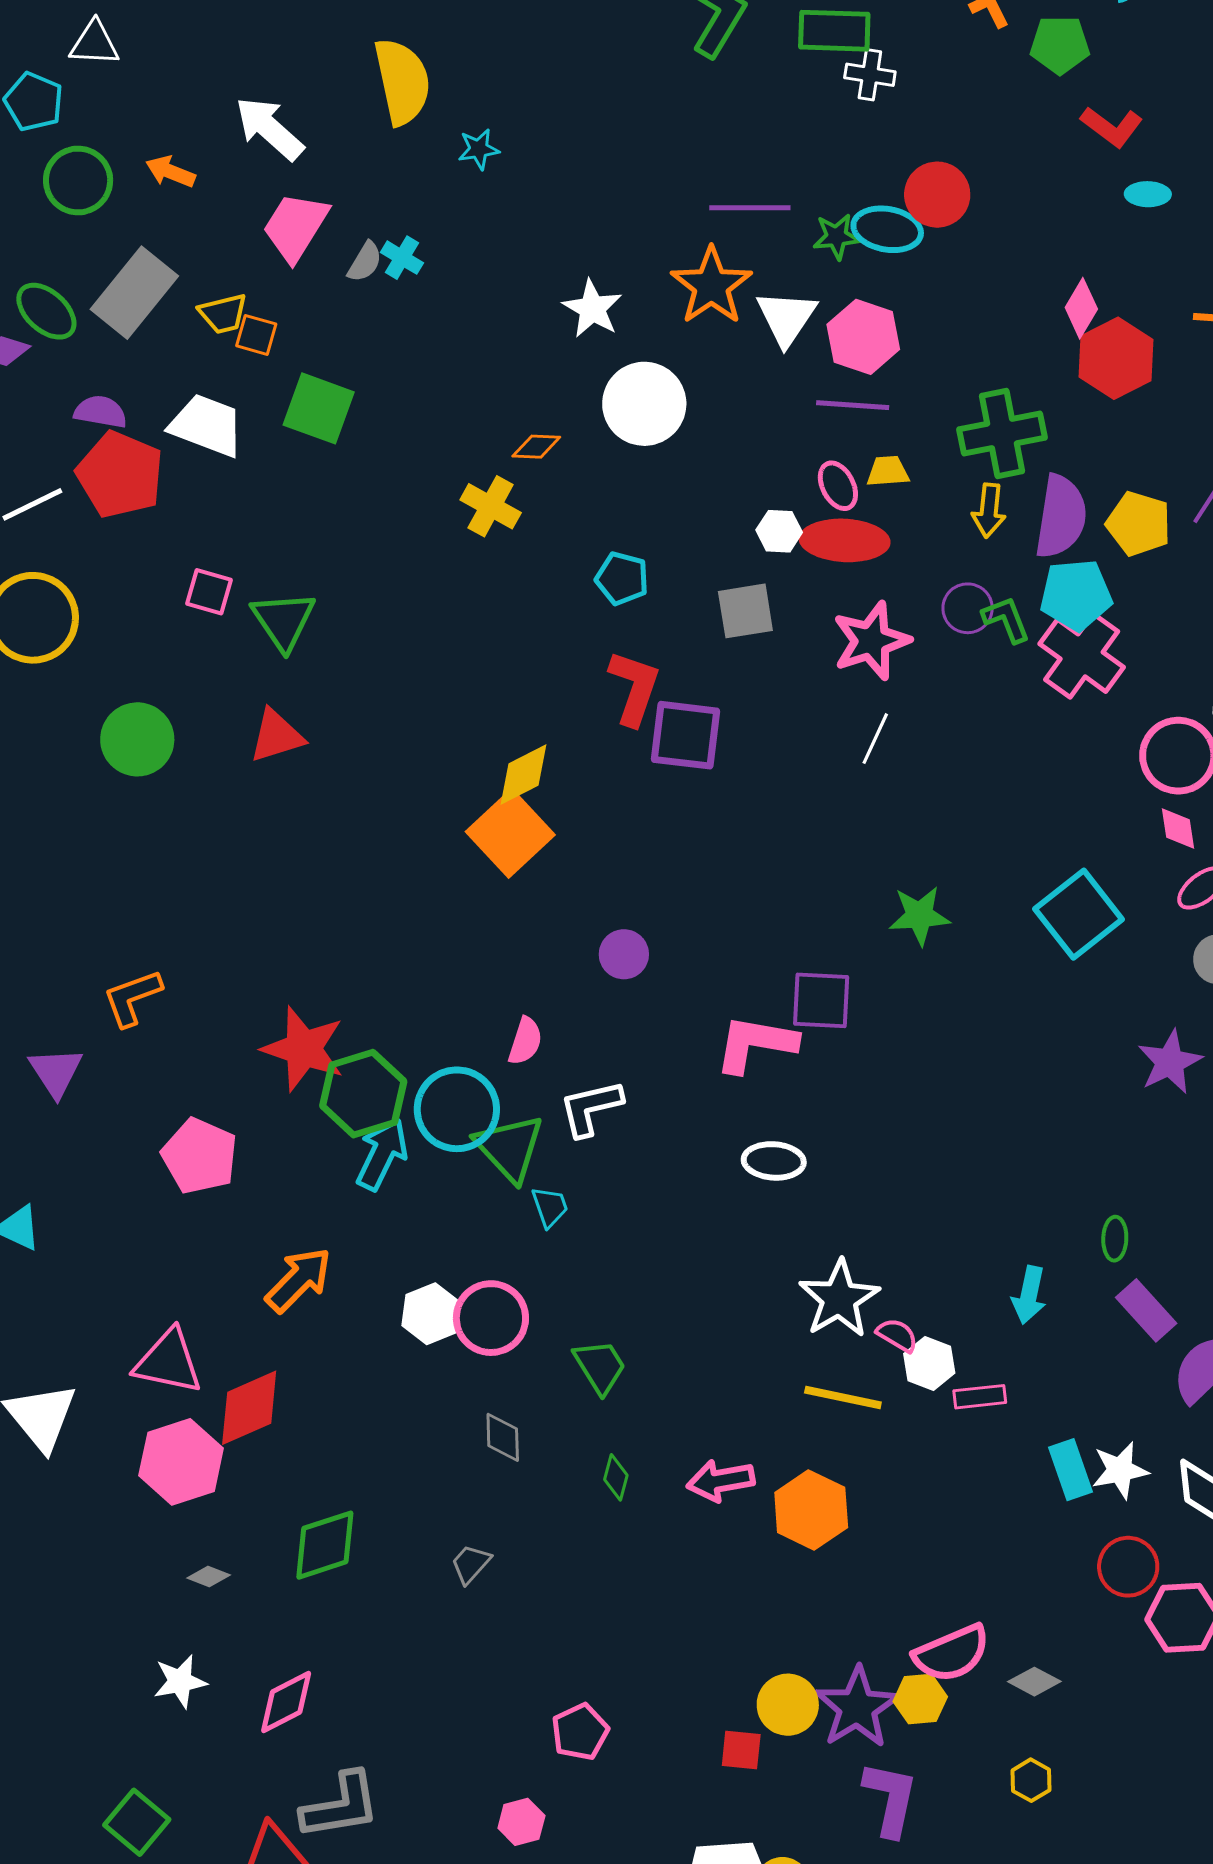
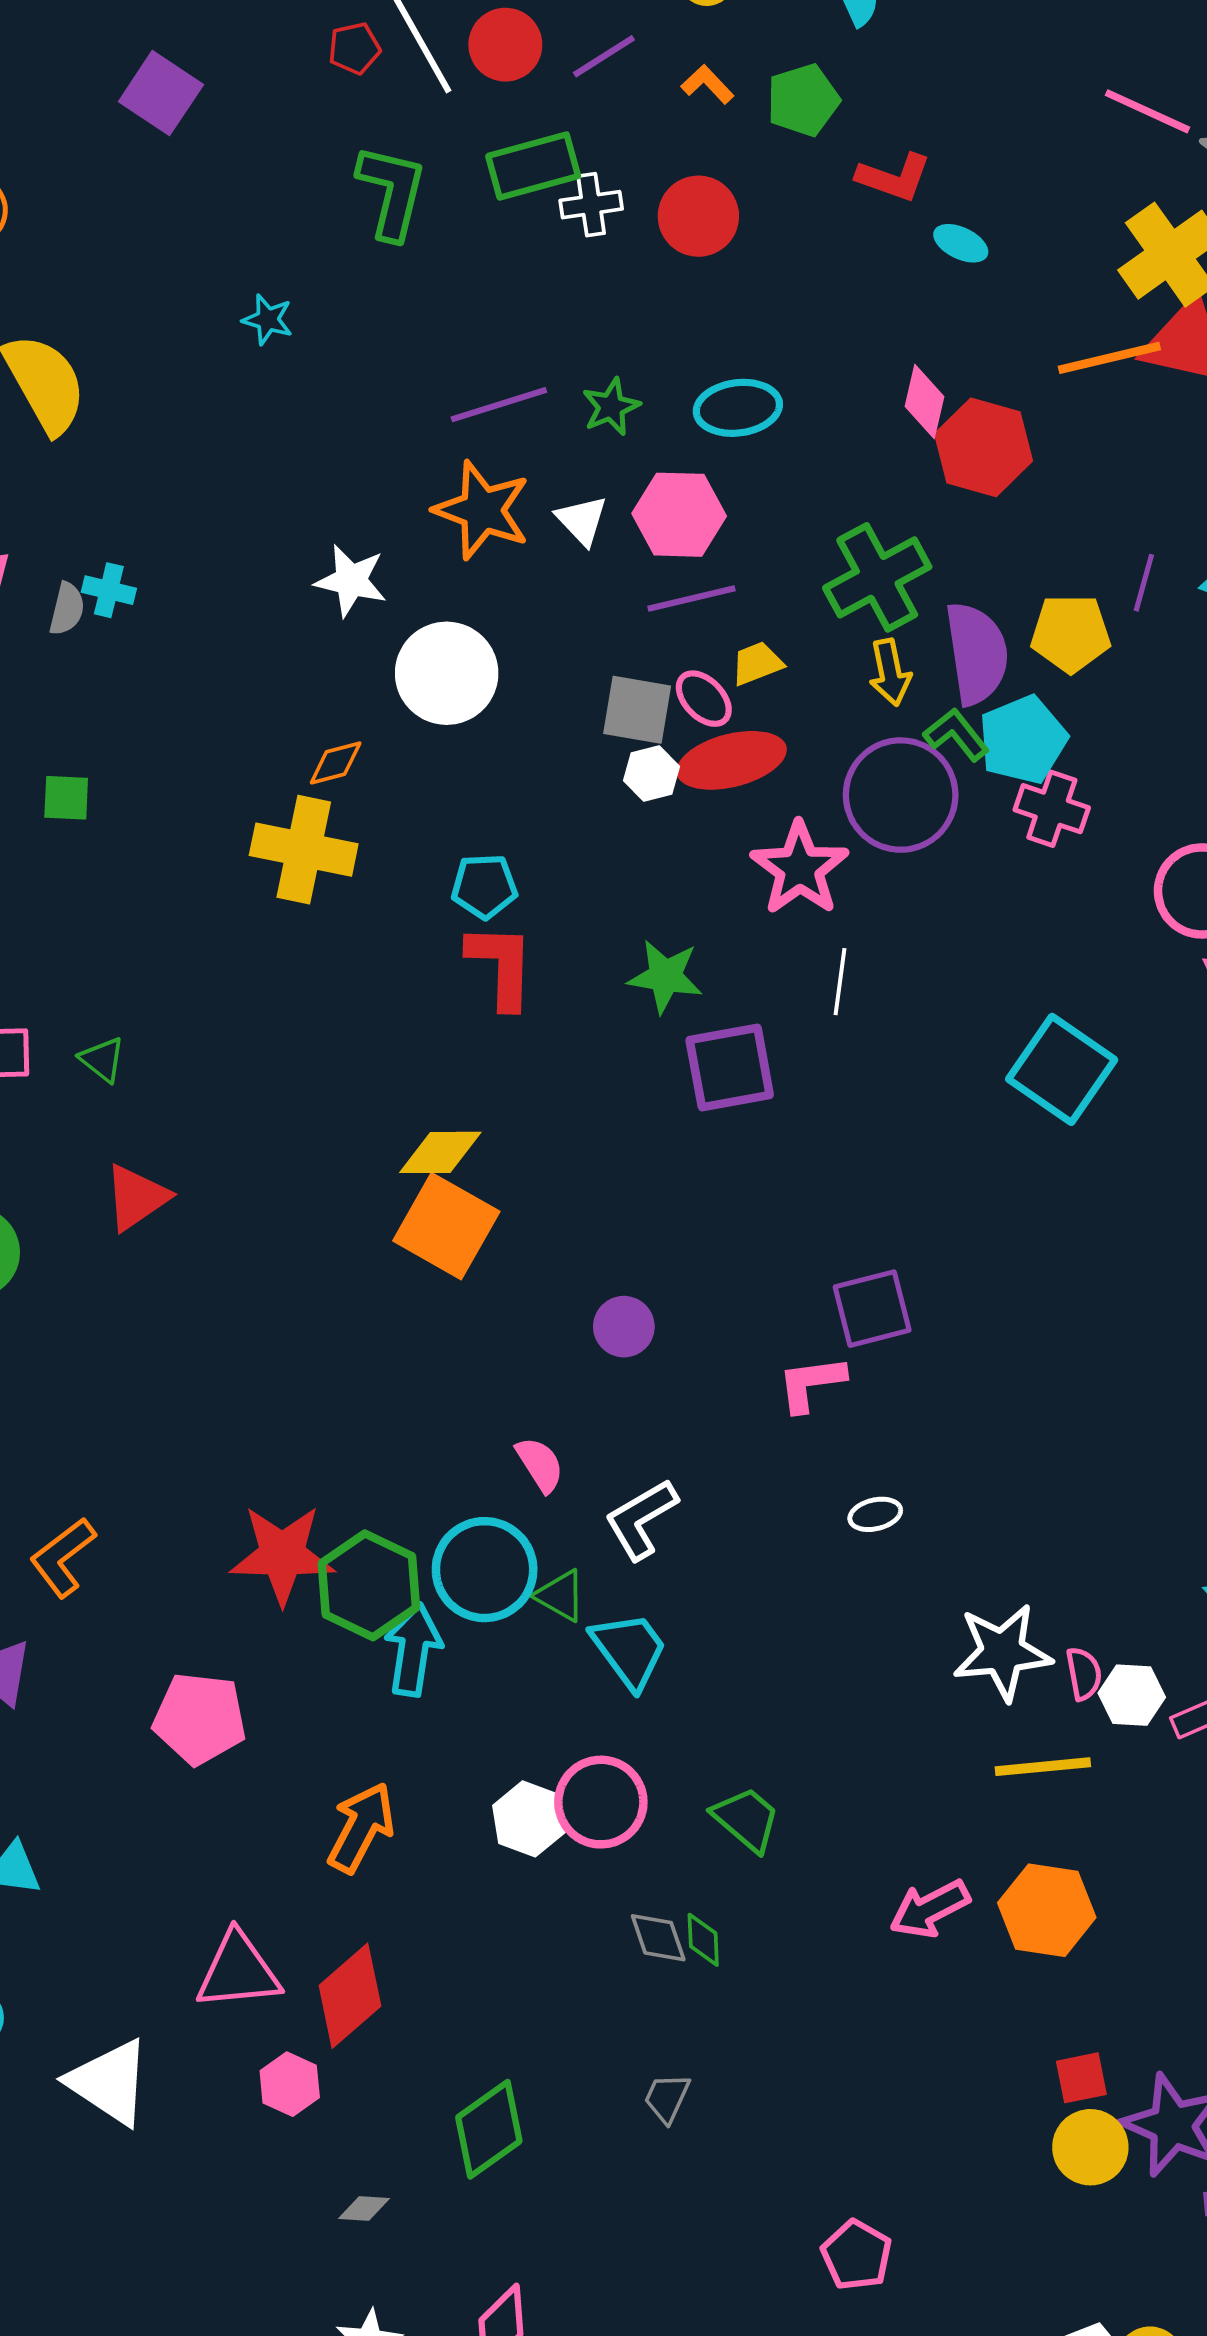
cyan star: (479, 149) -> (268, 320), moved, turned -30
cyan ellipse: (1148, 194) -> (961, 243), turned 42
red circle: (937, 195) -> (698, 216), moved
cyan ellipse: (887, 229) -> (738, 408), moved
white triangle: (786, 318) -> (582, 520), size x0.7
green square: (319, 408) -> (66, 798), size x0.6
yellow cross: (491, 506) -> (304, 850), size x1.4
purple circle: (968, 608) -> (901, 795), size x1.8
gray square: (745, 611) -> (637, 710), moved, turned 36
green L-shape: (1006, 619) -> (956, 735), moved
green triangle: (283, 621) -> (102, 1060), size x0.6
pink cross: (1082, 655) -> (1052, 809), size x0.7
red L-shape: (634, 688) -> (501, 966), moved
purple square: (686, 735) -> (730, 1067), moved
yellow diamond: (523, 775) -> (440, 1152), turned 44
cyan square: (1079, 914) -> (1062, 1069), moved
green star: (919, 916) -> (665, 976), moved, turned 30
pink semicircle: (525, 1041) -> (540, 1465), turned -33
pink L-shape: (756, 1044) -> (811, 1383), size x0.7
green triangle: (510, 1148) -> (560, 1596), size x0.6
white ellipse: (774, 1161) -> (875, 1514), size x0.7
cyan trapezoid: (550, 1207) -> (629, 1650), size x1.6
white star: (839, 1299) -> (1002, 1652), turned -30
pink semicircle: (897, 1335) -> (1084, 1674), turned 66
pink hexagon: (181, 1462) -> (290, 2084), size x0.6
green diamond: (616, 1477) -> (703, 1940), moved
red square: (741, 1750) -> (1081, 2078), moved

